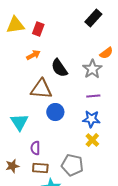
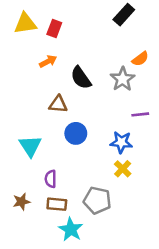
brown triangle: (41, 89) -> (58, 104), size x0.7
purple line: (93, 96) -> (140, 114), moved

